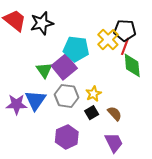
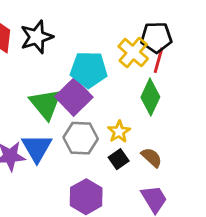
green diamond: (132, 65) -> (150, 97), moved, turned 35
green triangle: (44, 70) -> (46, 104), size x1.4

